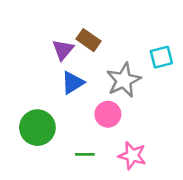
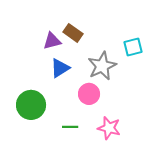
purple triangle: (63, 50) -> (52, 41), turned 36

